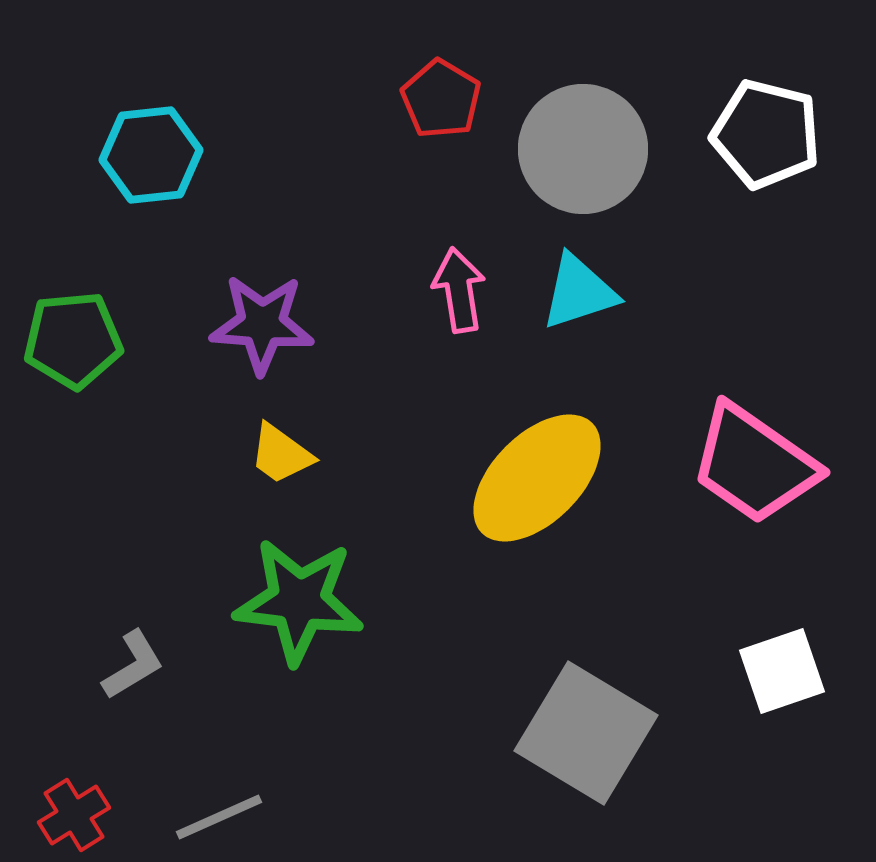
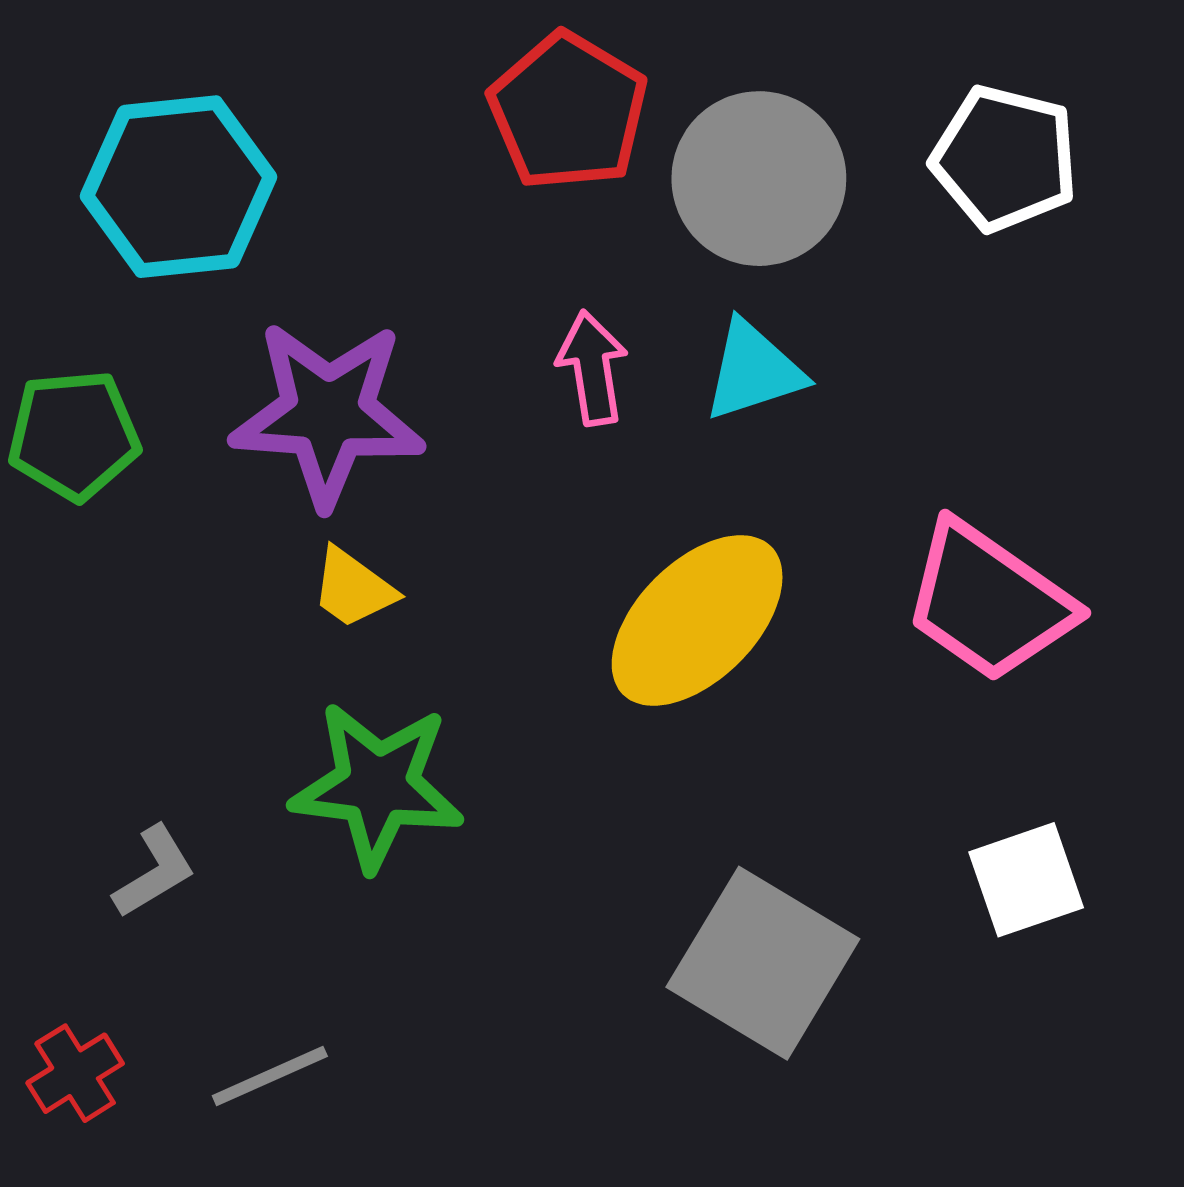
red pentagon: (441, 99) -> (568, 111), size x1.5
cyan hexagon: (151, 155) -> (179, 187), size x1.4
purple star: (262, 324) -> (328, 414), size x1.4

